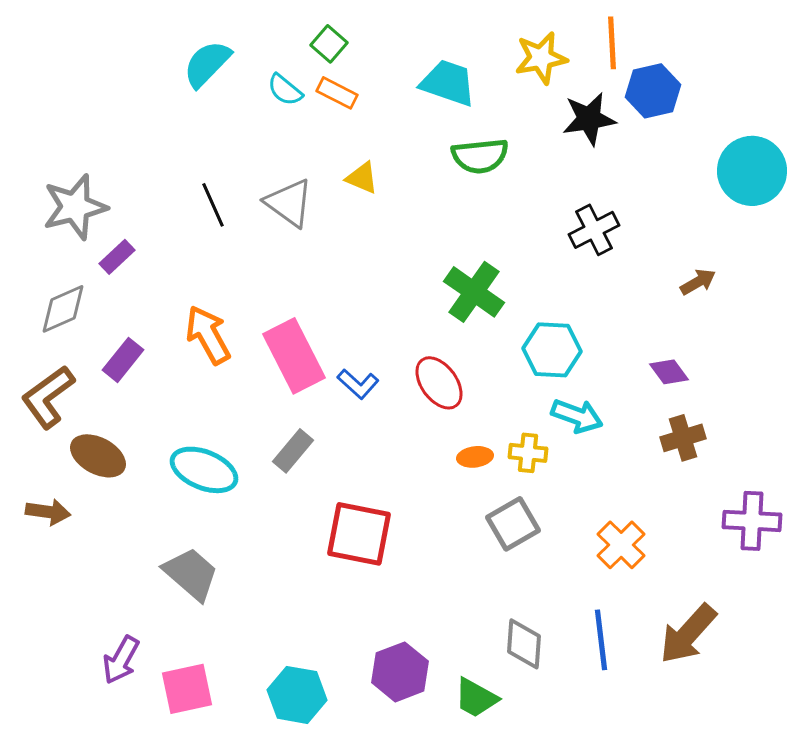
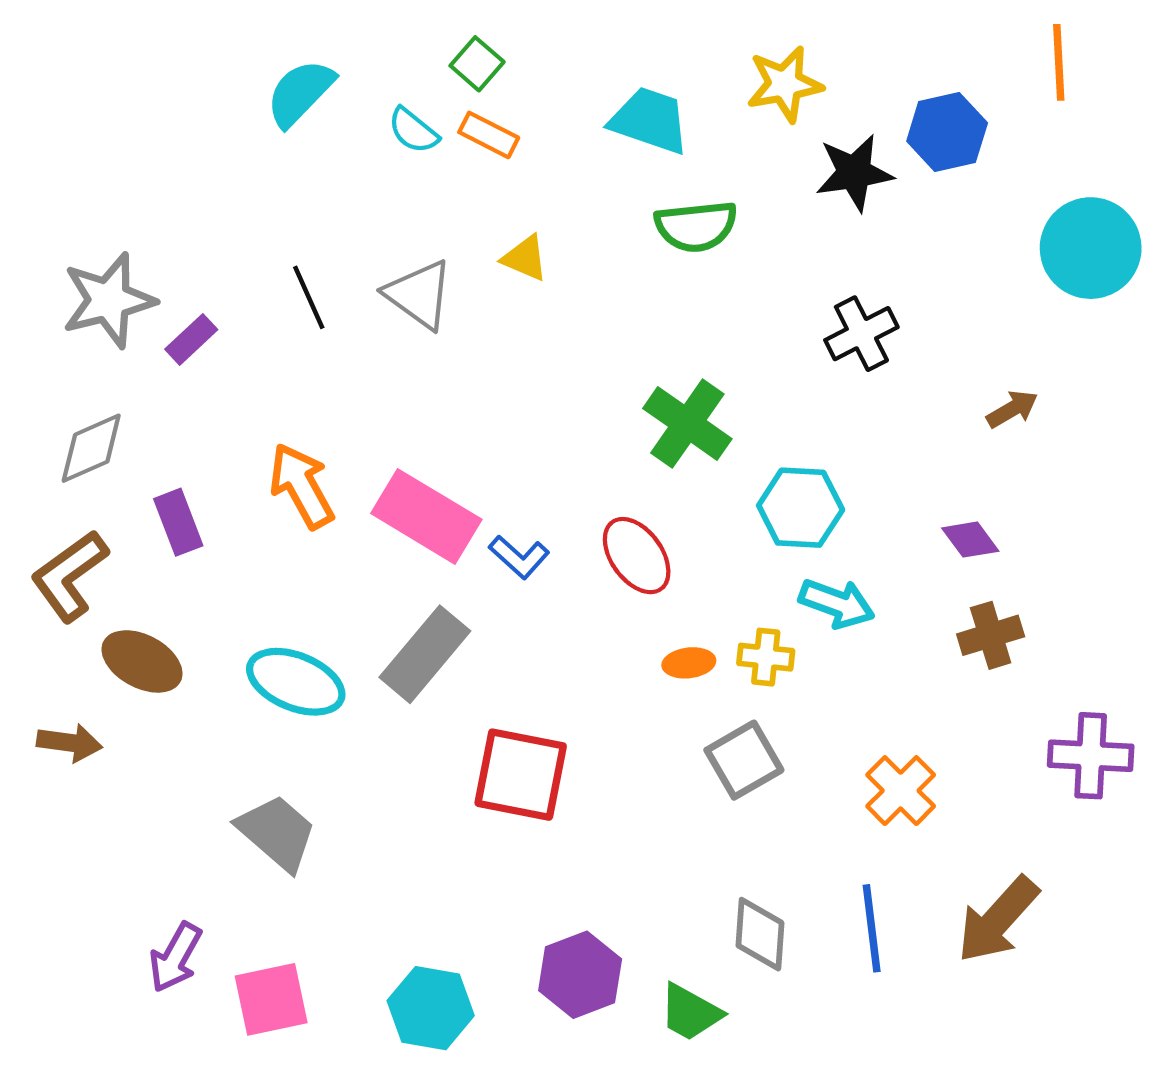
orange line: (612, 43) -> (1059, 62), moved
purple rectangle: (117, 257) -> (191, 339), moved
pink rectangle: (294, 356) -> (426, 516), turned -32
purple rectangle: (123, 360) -> (178, 522), turned -60
gray rectangle: (293, 451) -> (425, 654), size x1.5

